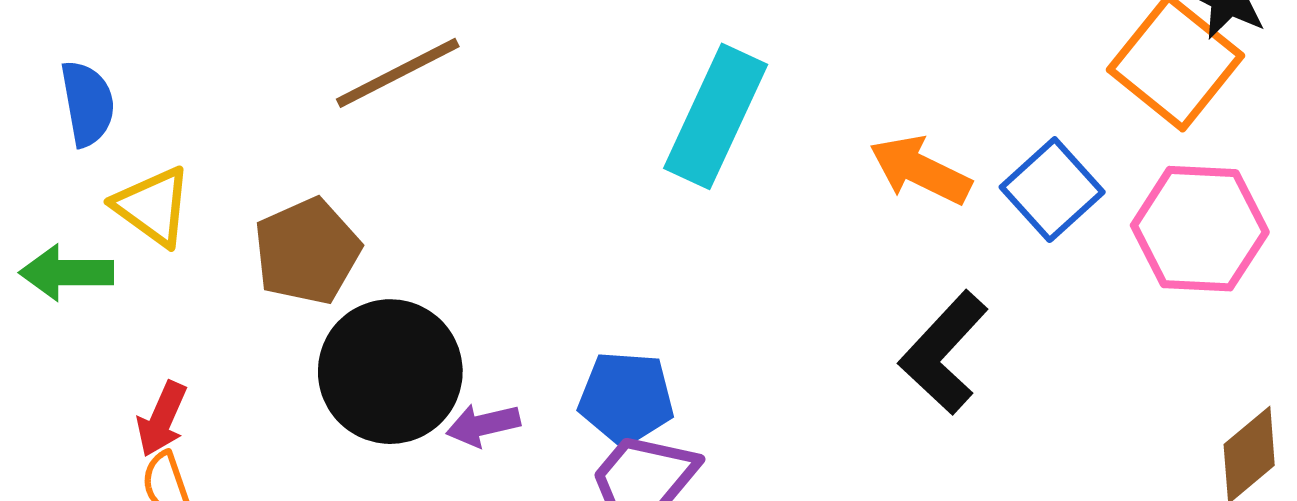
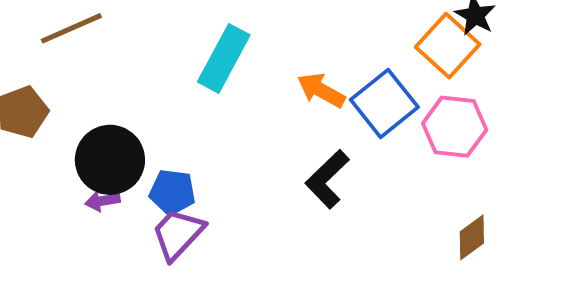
blue square: (1052, 190) -> (384, 103), size x1.4
black circle: (390, 372) -> (110, 160), moved

